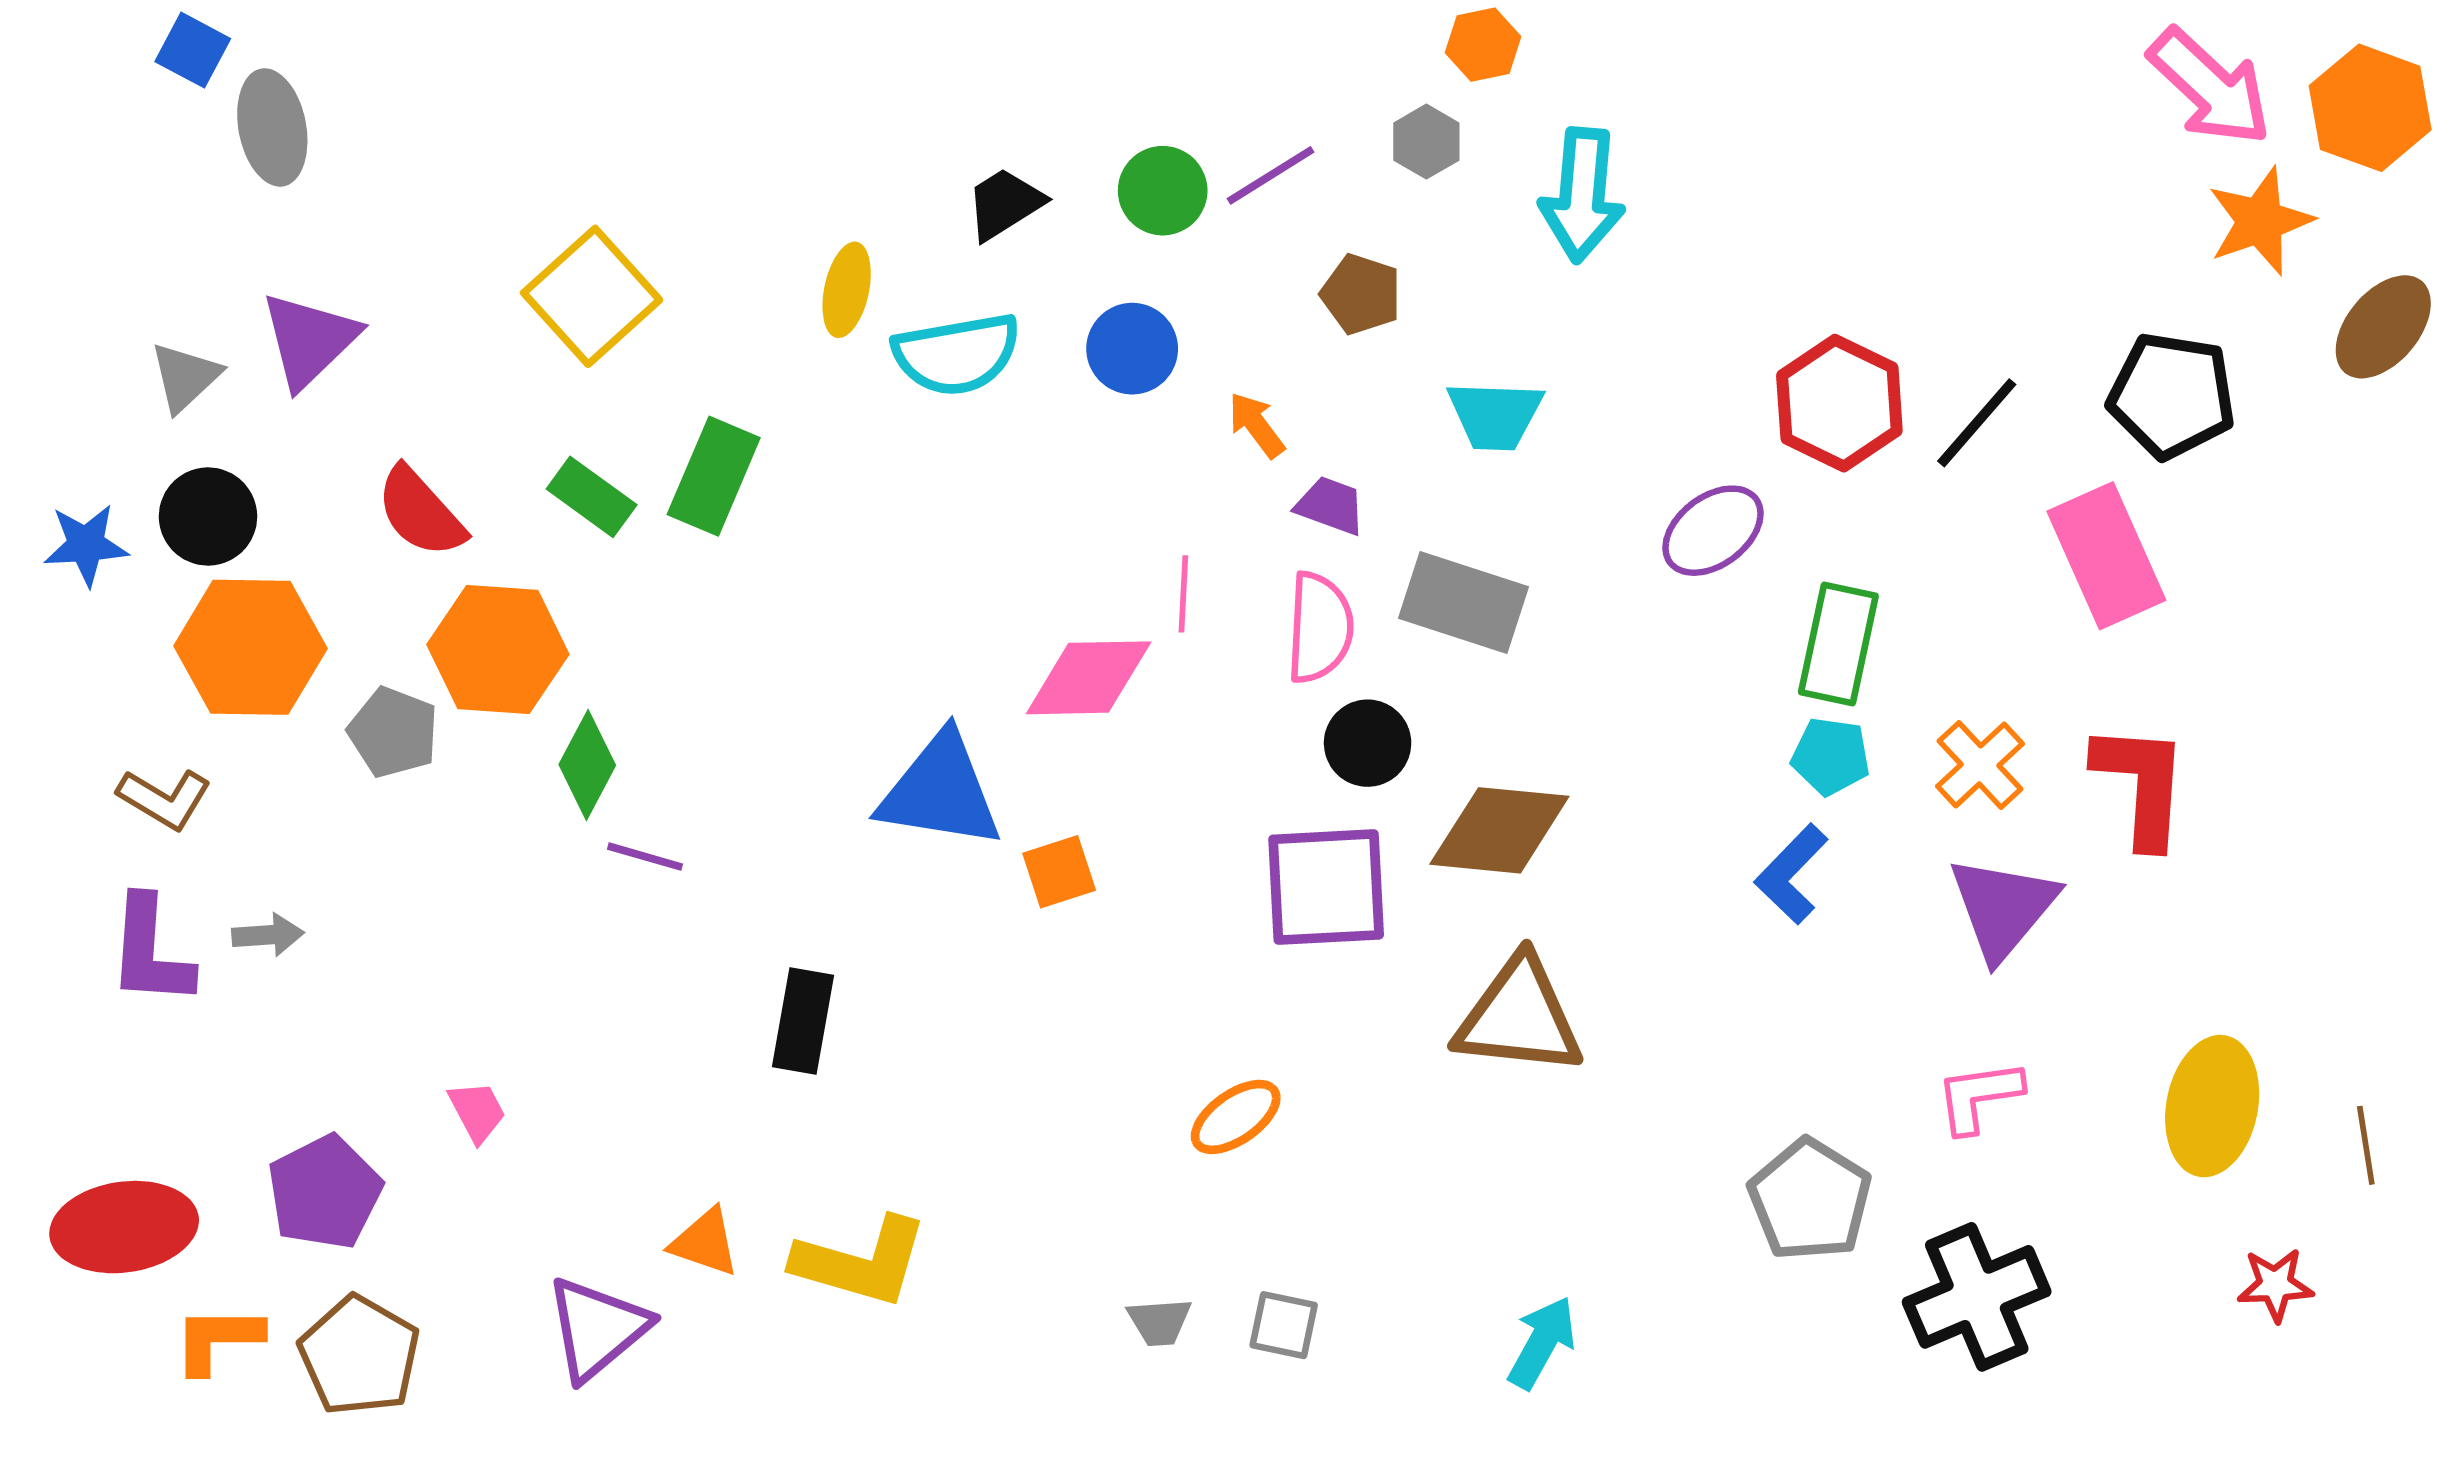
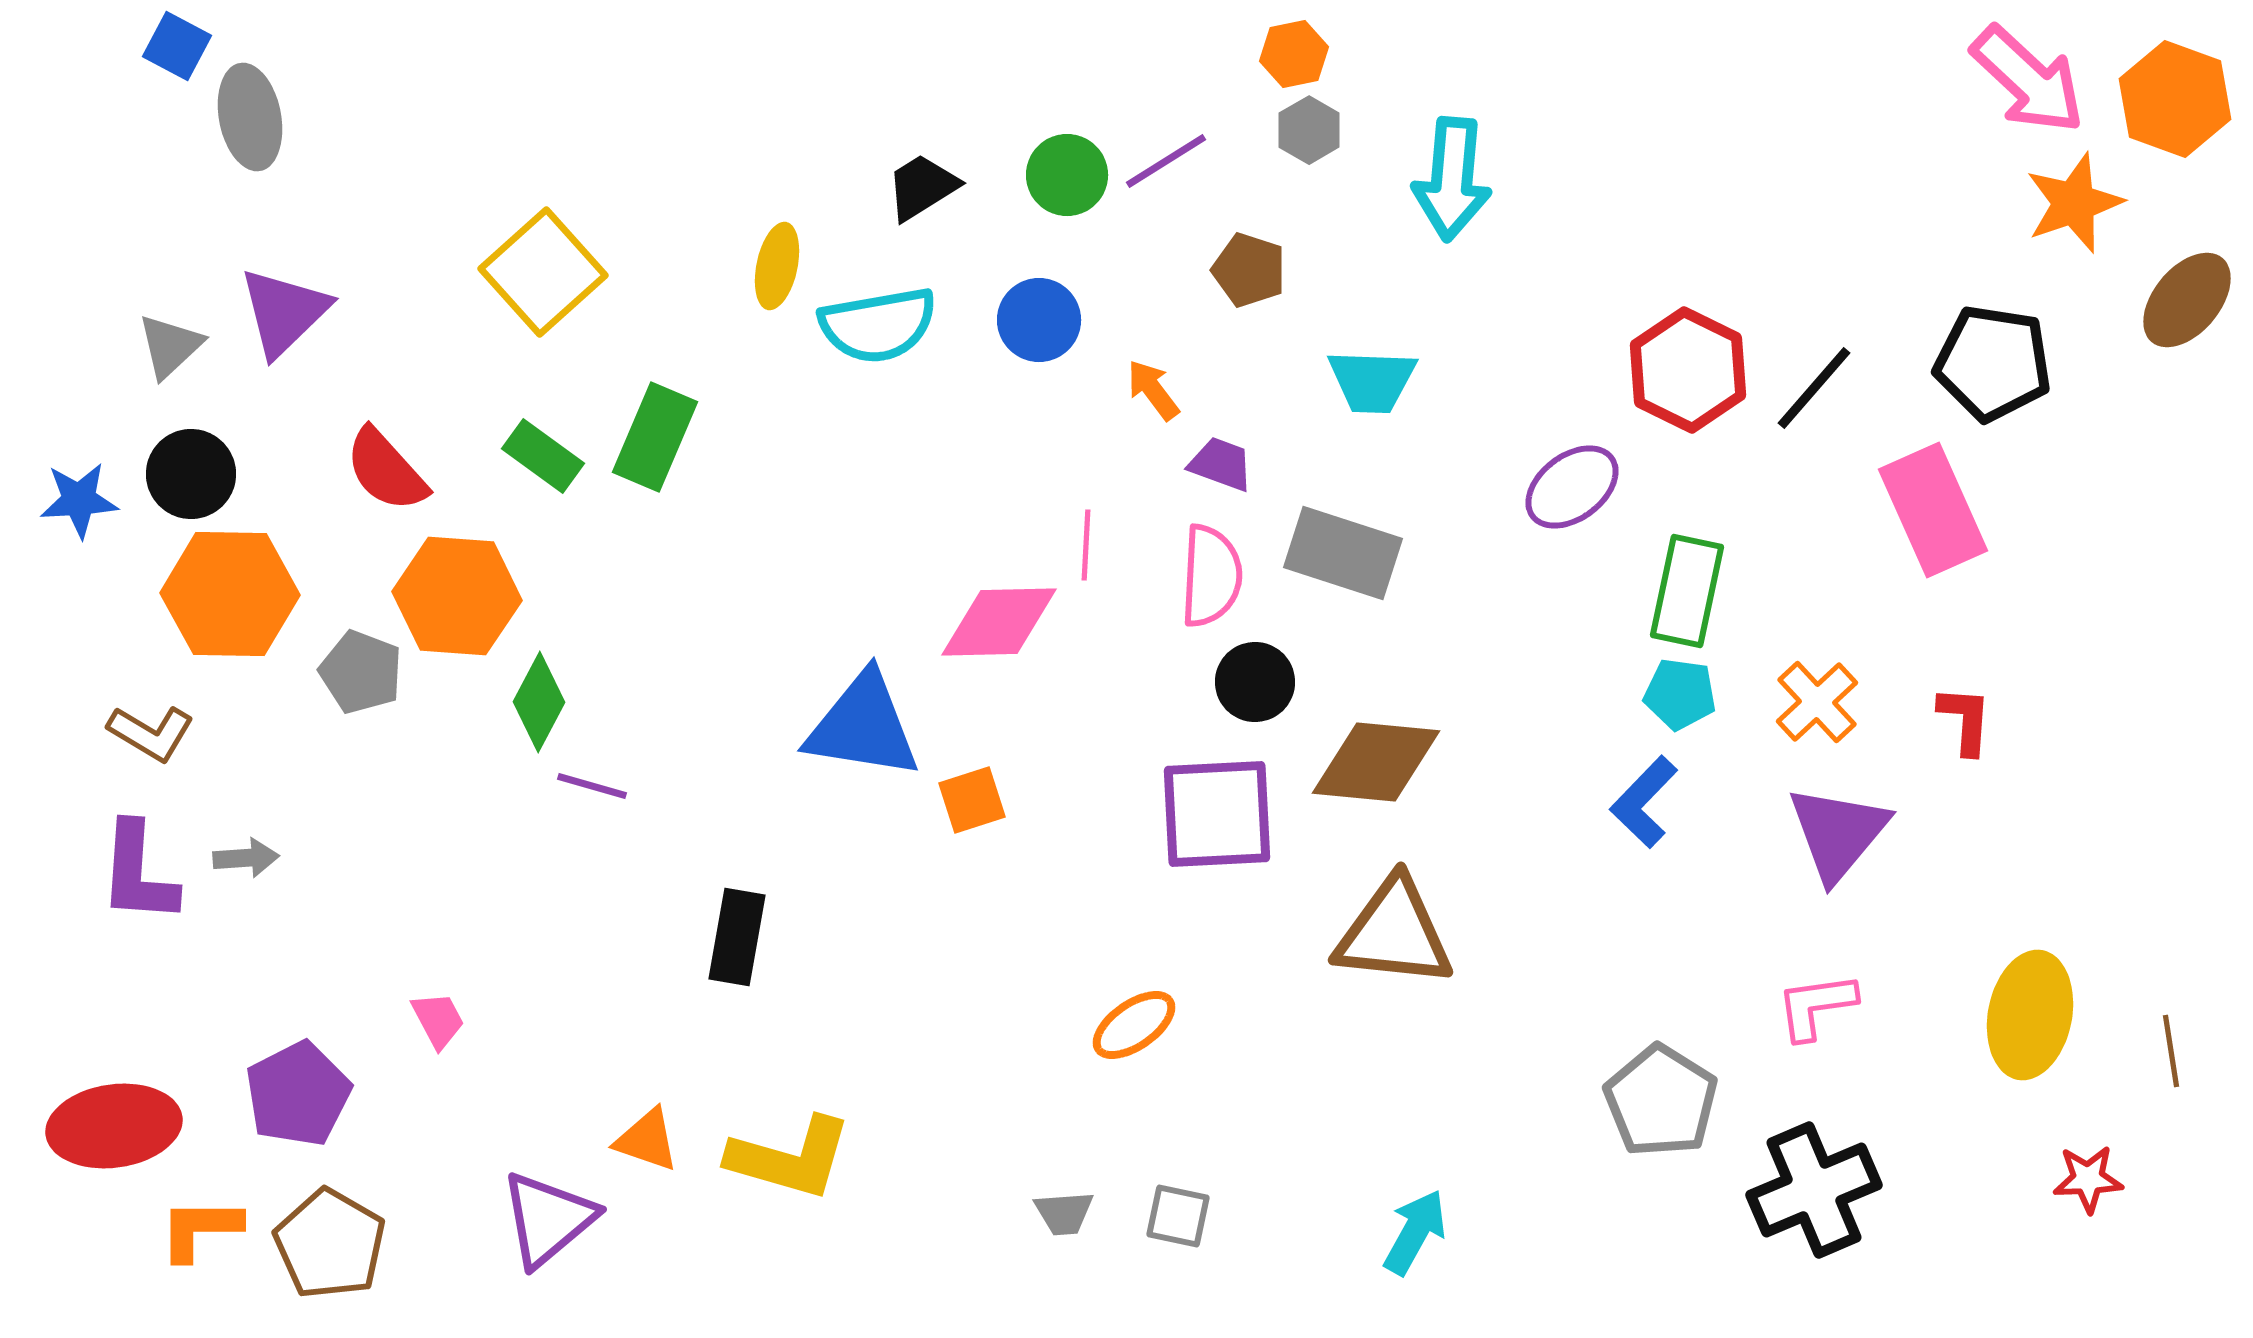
orange hexagon: (1483, 45) -> (1294, 54), moved
red L-shape: (2141, 785) -> (1965, 720), size x0.6

